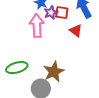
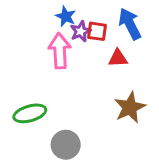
red triangle: (76, 31) -> (118, 58), turned -40
brown star: (54, 72) -> (130, 107), moved

